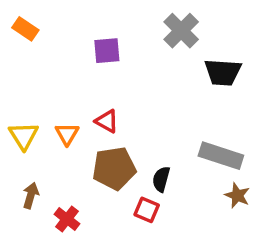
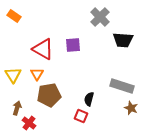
purple square: (107, 51) -> (73, 45), moved
red triangle: (107, 121) -> (43, 49), moved, size x1.6
brown pentagon: (114, 168) -> (49, 95), moved
red cross: (67, 219) -> (29, 123), moved

